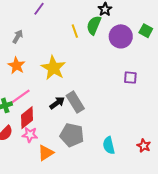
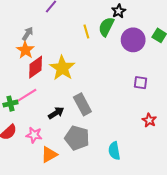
orange star: (16, 66) -> (25, 50), moved
black arrow: (57, 103) -> (56, 113), moved
red diamond: (27, 118) -> (36, 67), moved
red star: (144, 146) -> (149, 120), moved

